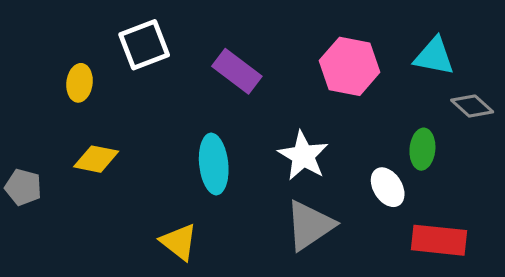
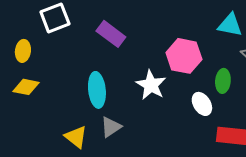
pink hexagon: (350, 66) -> (184, 56), moved
yellow ellipse: (80, 83) -> (23, 51), moved
gray triangle: (310, 225) -> (111, 127), moved, size x0.7

